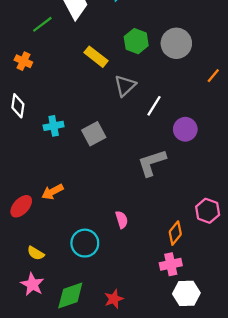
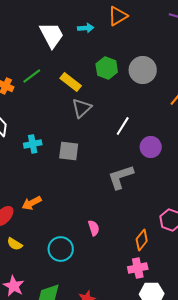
green line: (42, 24) -> (32, 76), moved
gray triangle: (125, 86) -> (82, 108), moved
gray square: (94, 134) -> (69, 151), turned 35
yellow semicircle: (36, 253) -> (15, 244), moved

